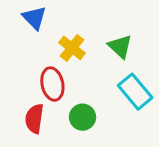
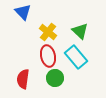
red ellipse: (52, 84) -> (48, 56), moved
cyan rectangle: (135, 92) -> (76, 57), moved

